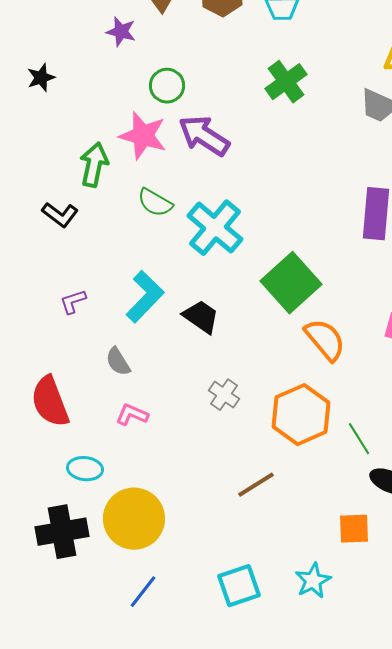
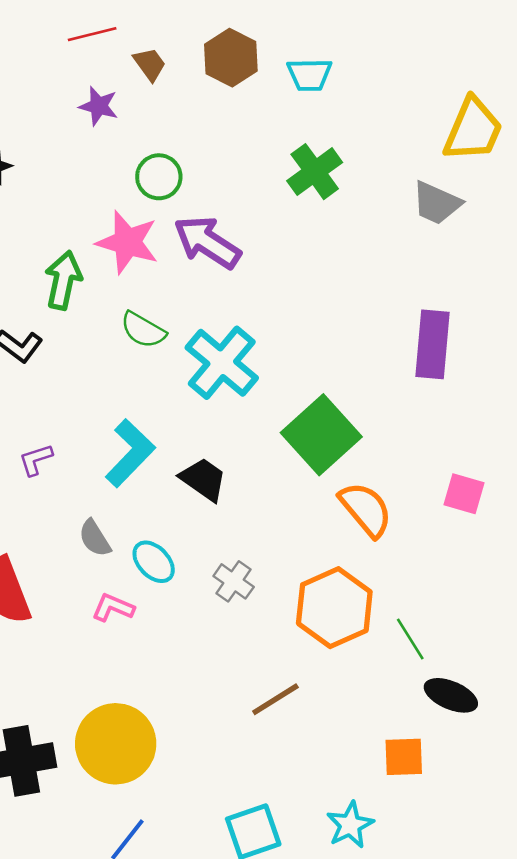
cyan ellipse: (85, 469) -> (154, 562), moved, turned 40

